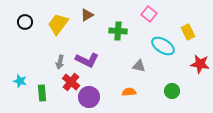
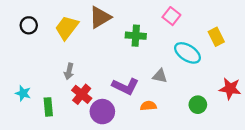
brown triangle: (87, 15) -> (100, 17), size x1.5
purple L-shape: (87, 60) -> (125, 86), moved
red star: (200, 64) -> (230, 89), moved

